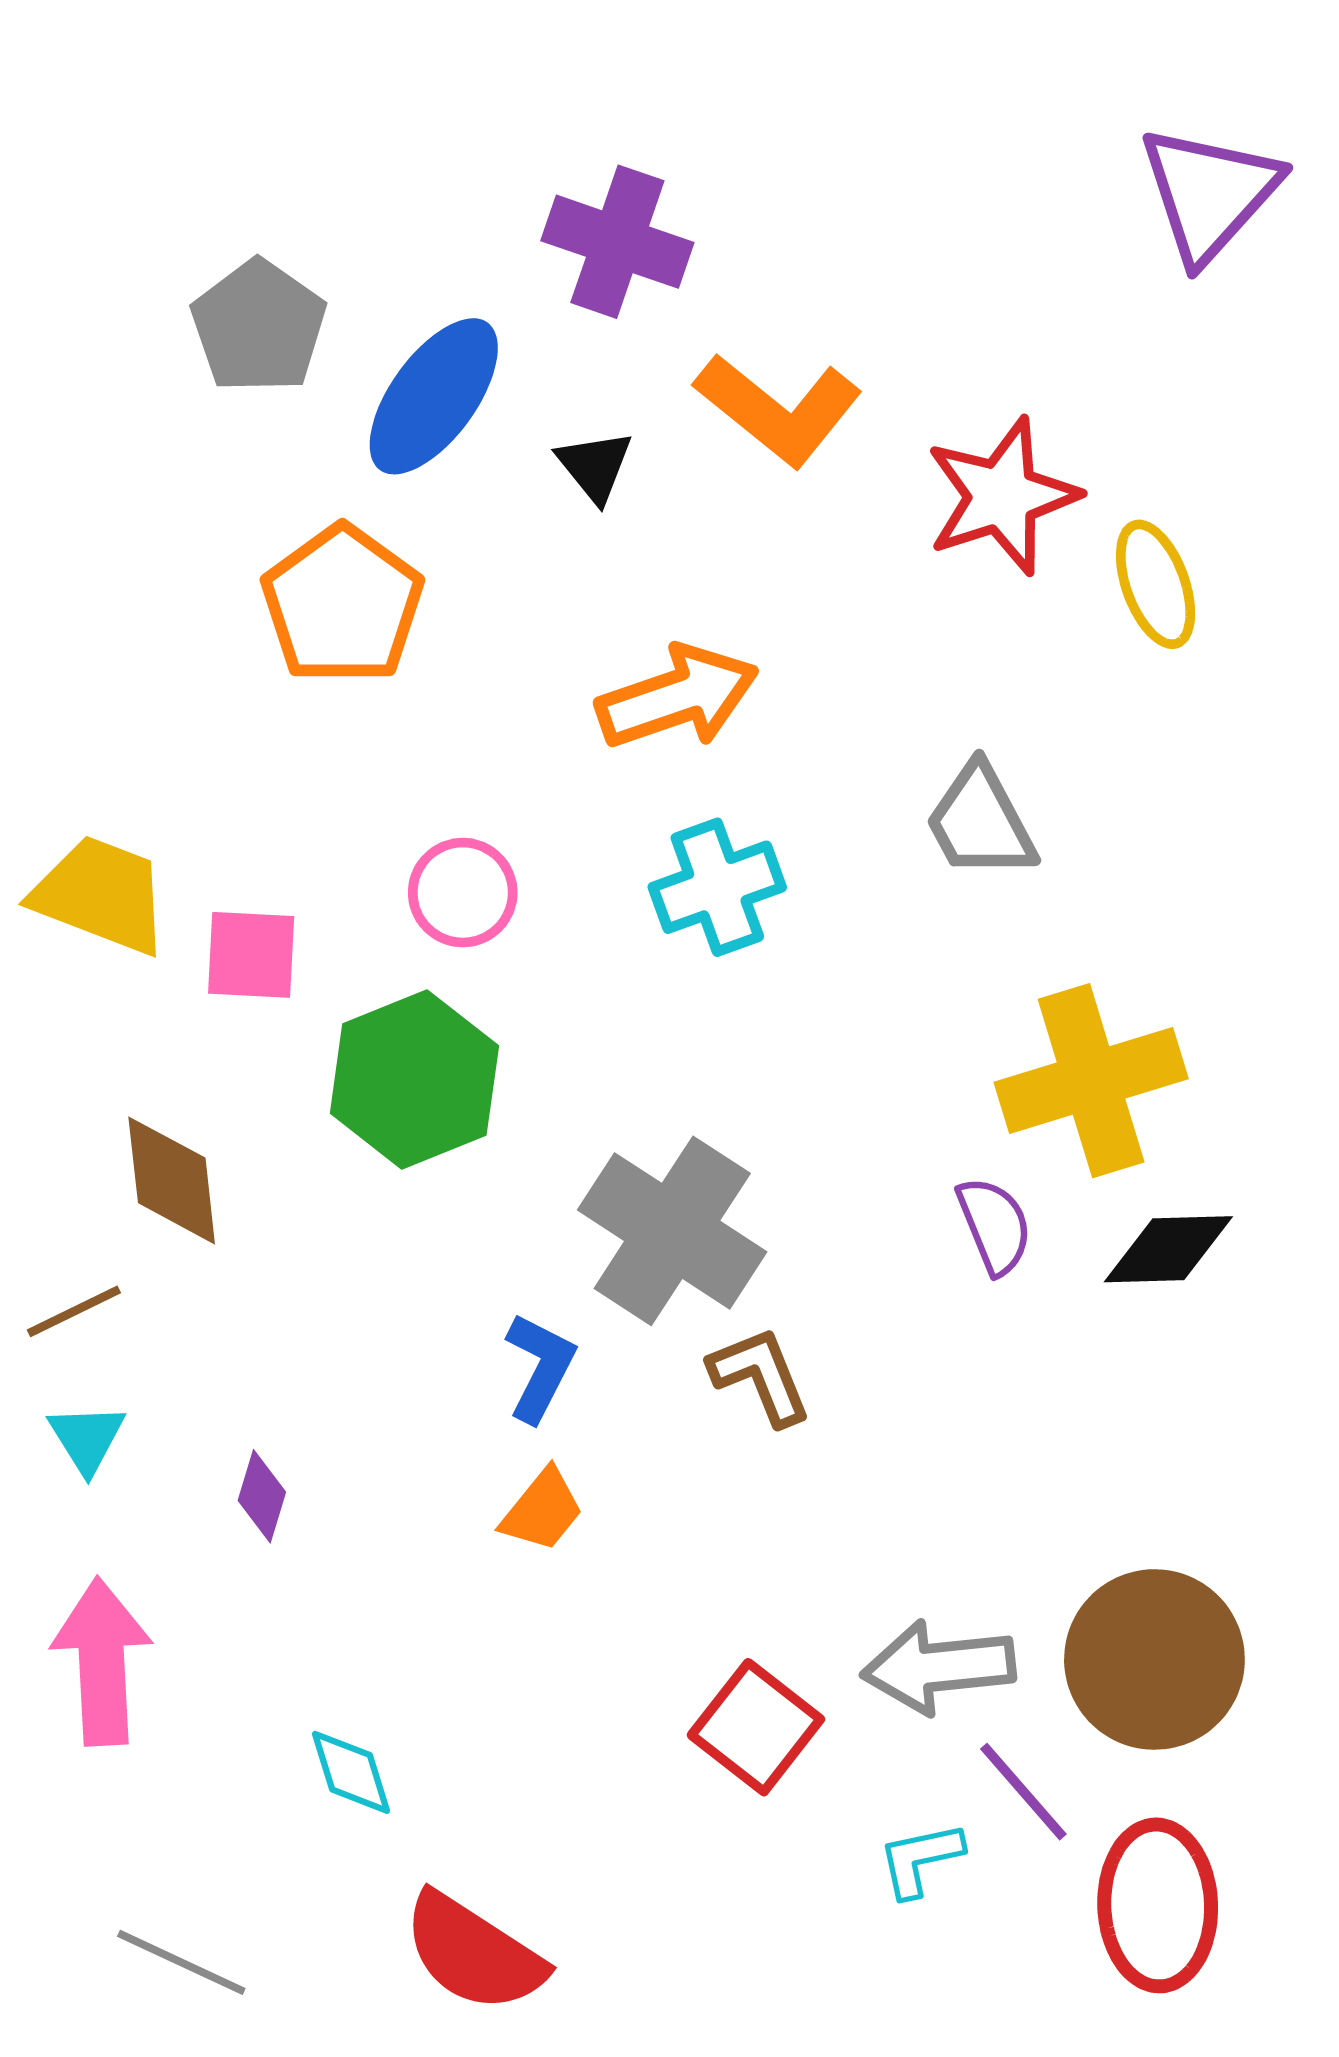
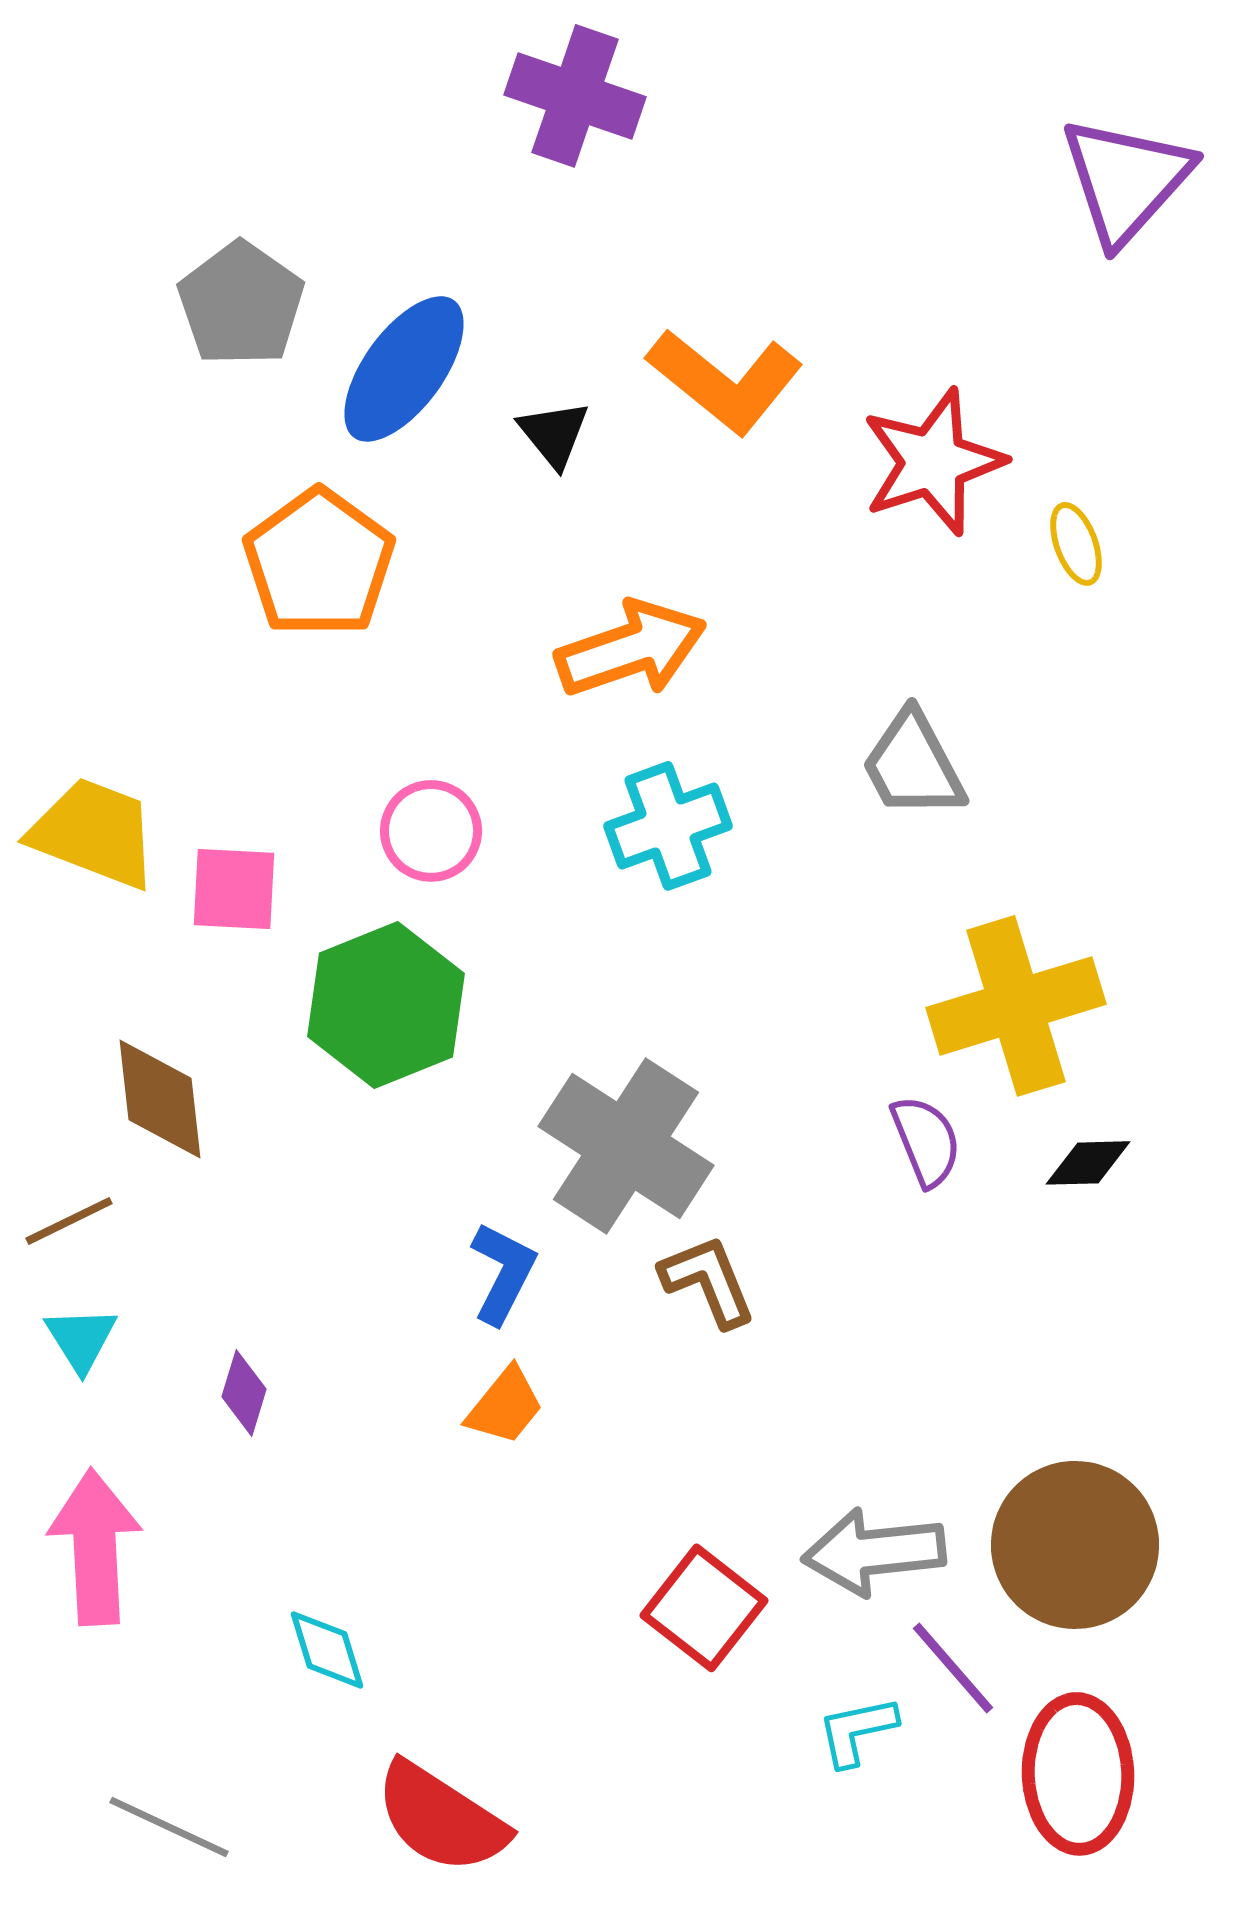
purple cross: (617, 242) -> (575, 96), moved
yellow ellipse: (1156, 584) -> (1076, 544), size x0.7
black diamond: (1168, 1249) -> (1088, 1163), size x0.7

